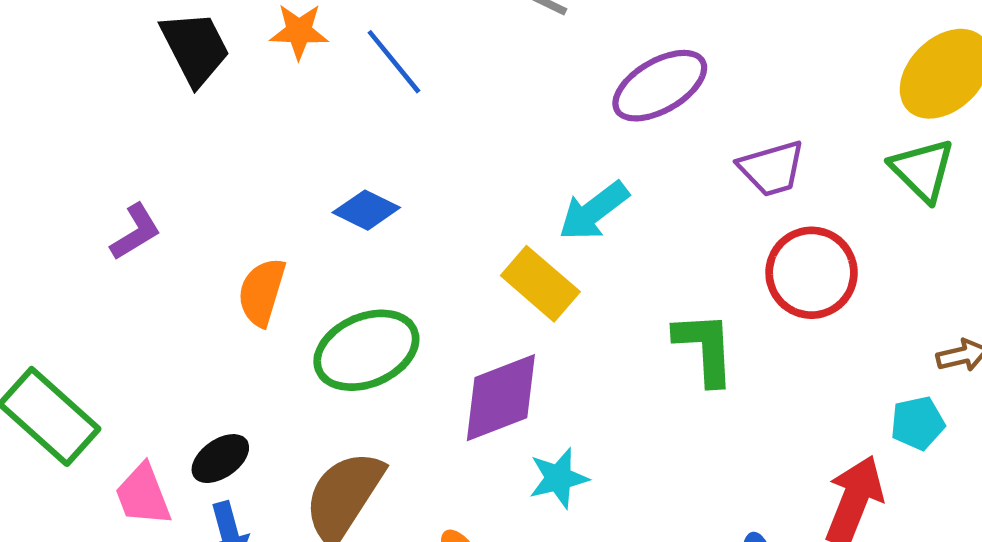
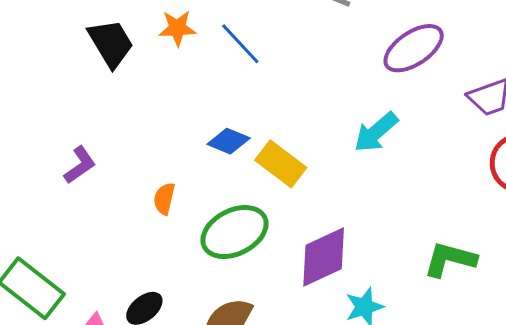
yellow rectangle: (540, 284) -> (281, 164), moved
orange semicircle: (262, 292) -> (164, 199), size x0.7
green L-shape: (705, 348) -> (450, 259), moved, turned -68

